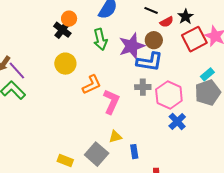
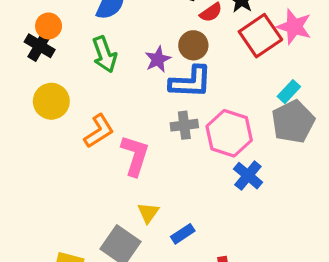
purple star: (132, 46) -> (158, 59), size x0.6
yellow triangle: (115, 137) -> (148, 213), turned -32
blue rectangle: (134, 152) -> (183, 234), turned 72

